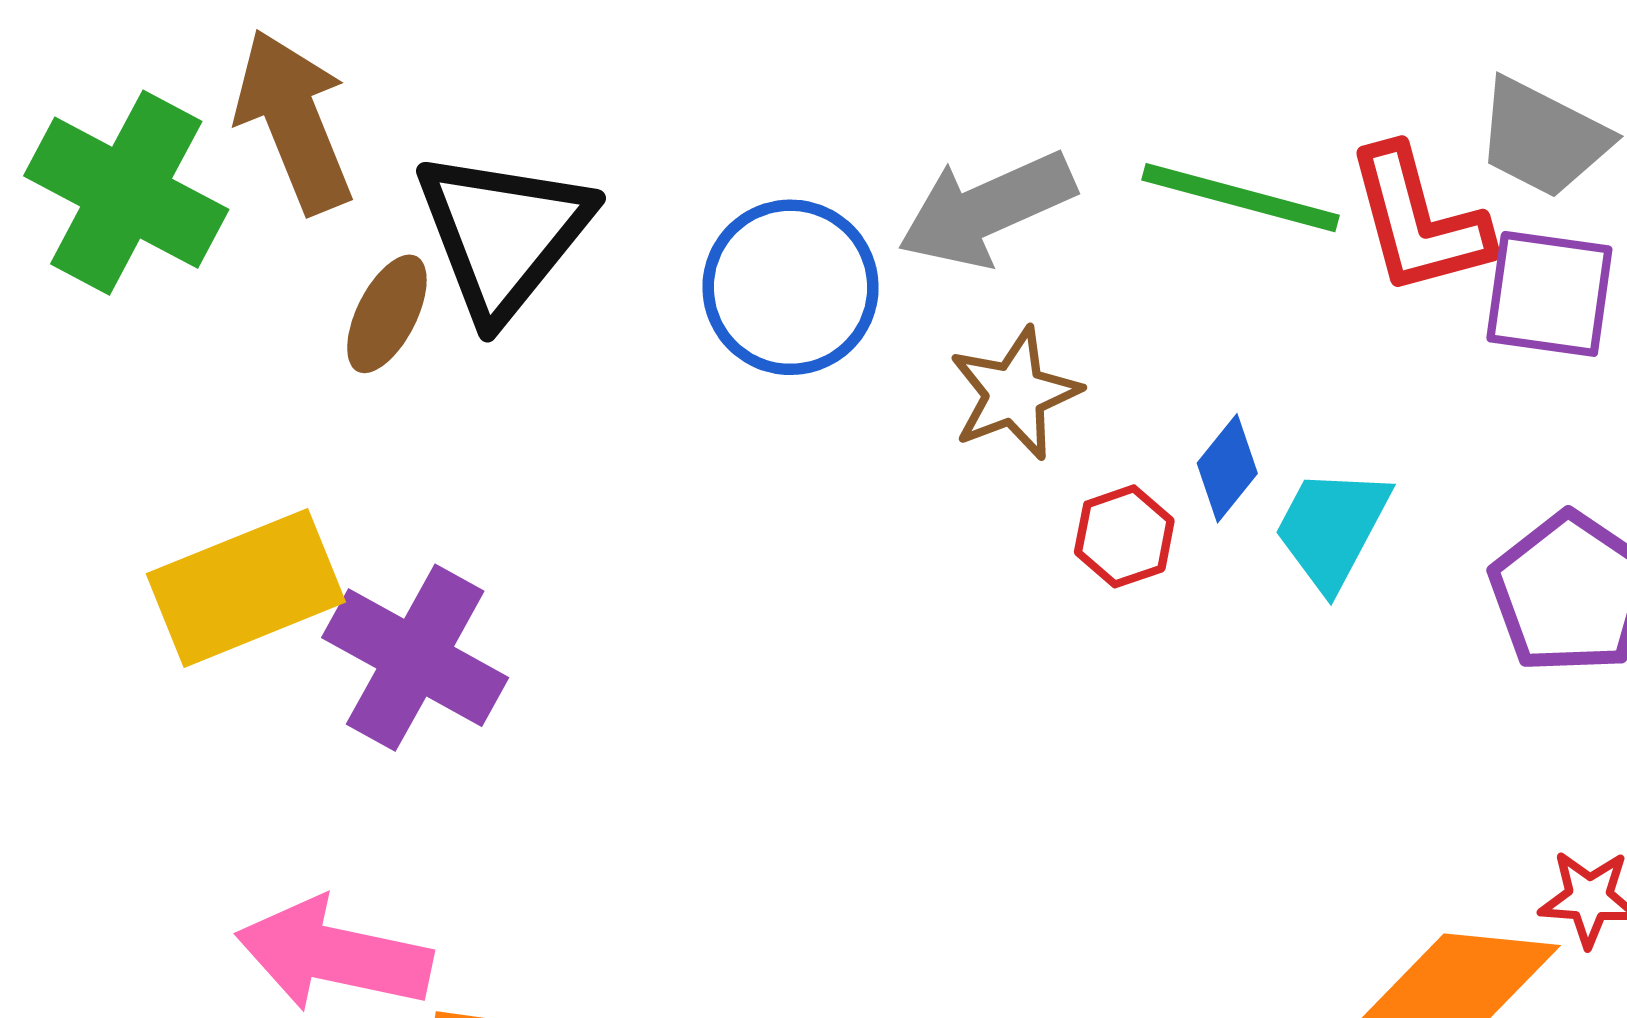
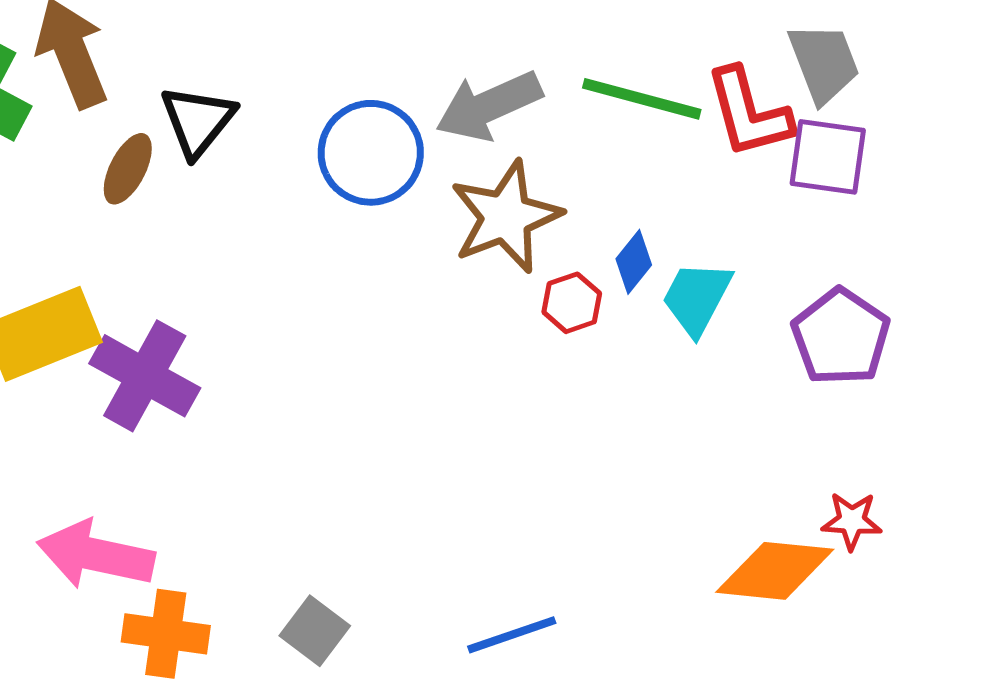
gray trapezoid: (1543, 138) -> (824, 63), turned -138
black triangle: (503, 234) -> (198, 121), size x0.7
brown star: (1015, 394) -> (506, 217), size x1.4

